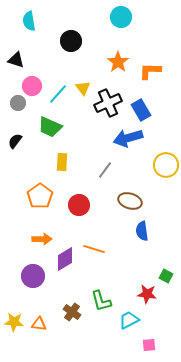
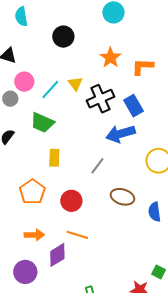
blue semicircle: (142, 231) -> (155, 212), moved
orange line: (94, 249) -> (77, 235), moved

